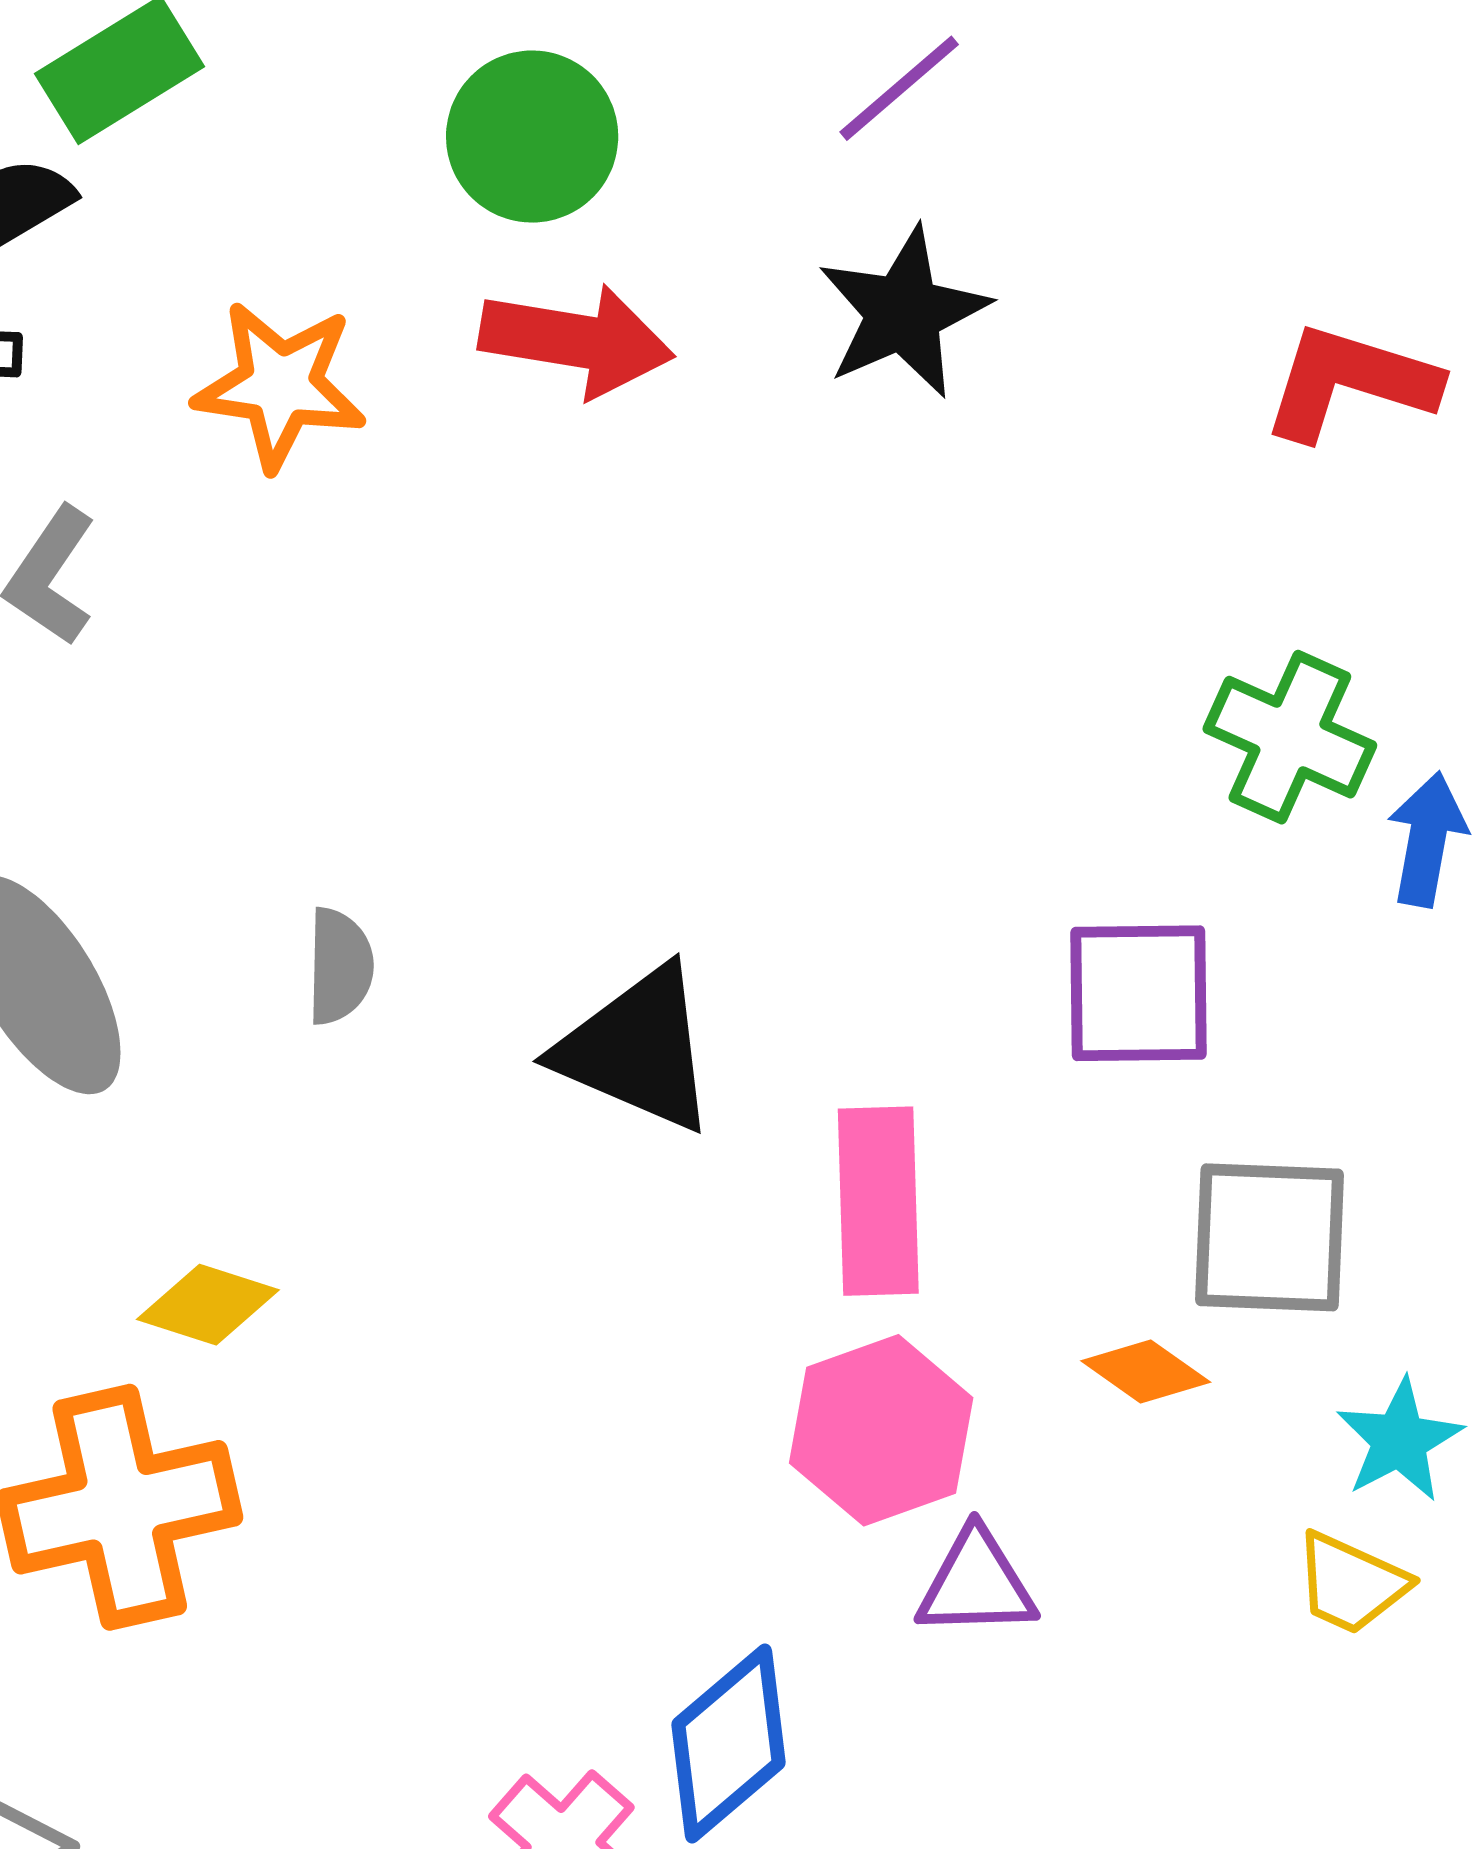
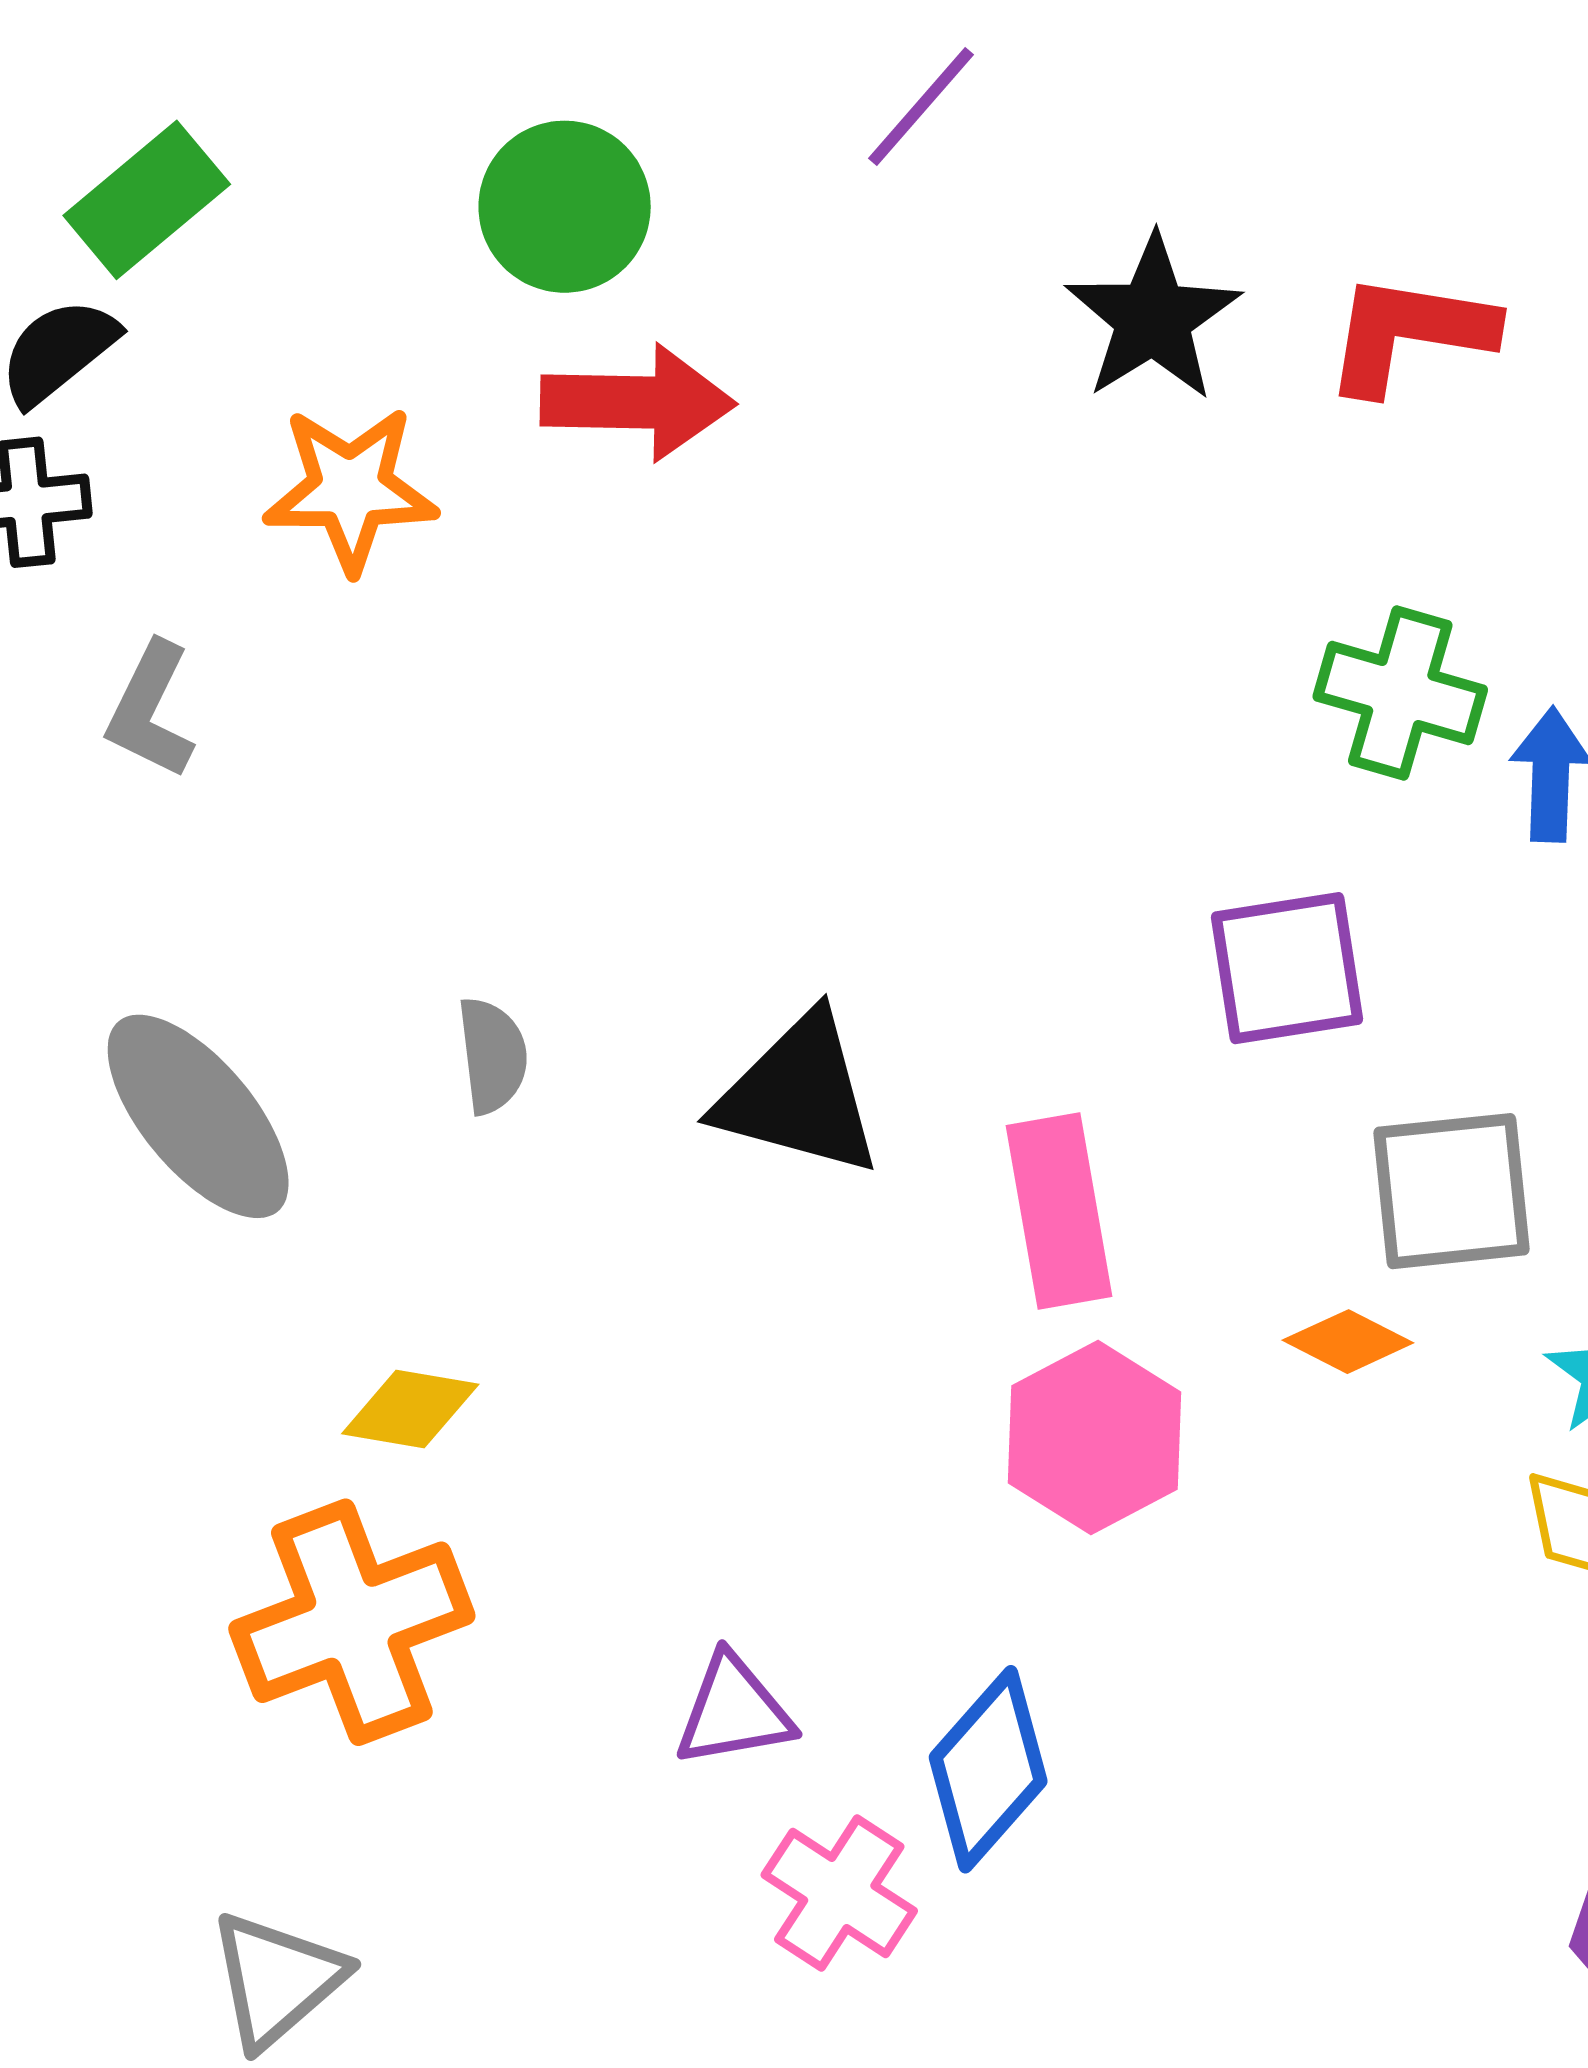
black star: (903, 313) -> (1153, 318), moved
purple triangle: (976, 1584) -> (734, 1711), moved

